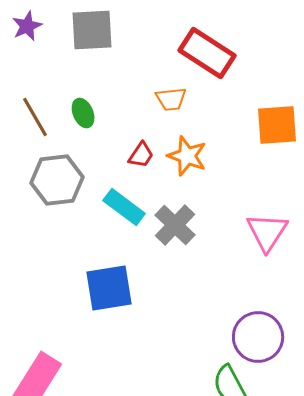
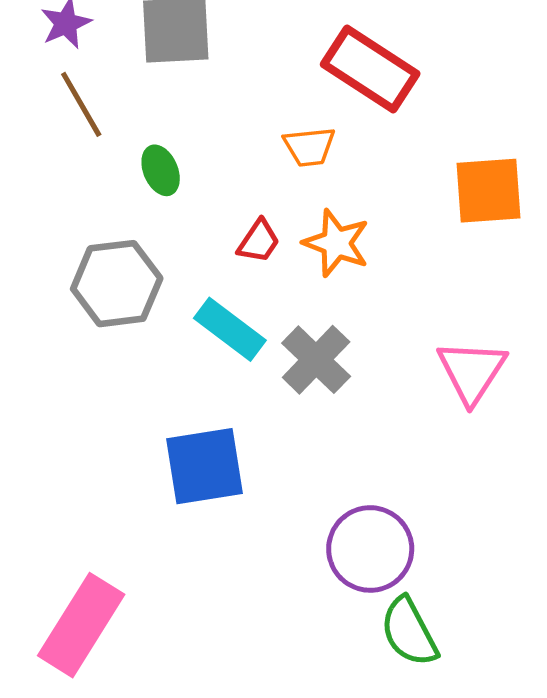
brown line: (35, 117) -> (81, 104), moved
purple circle: (258, 337) -> (370, 549), moved

